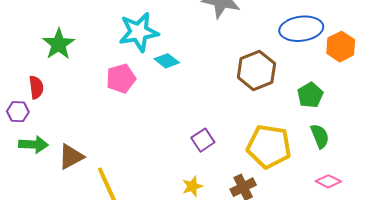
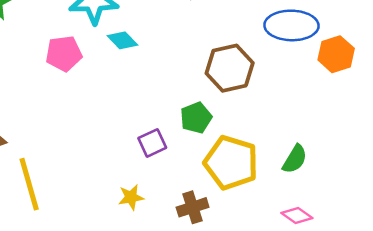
green pentagon: (310, 95) -> (196, 118), moved
green semicircle: (320, 136) -> (295, 159), turned 45

